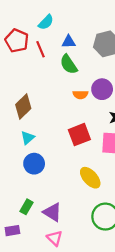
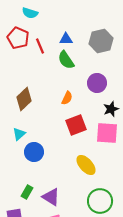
cyan semicircle: (46, 22) -> (30, 13), moved, turned 63
orange semicircle: (80, 95) -> (67, 98), moved, turned -64
cyan triangle: (28, 138) -> (19, 134), moved

